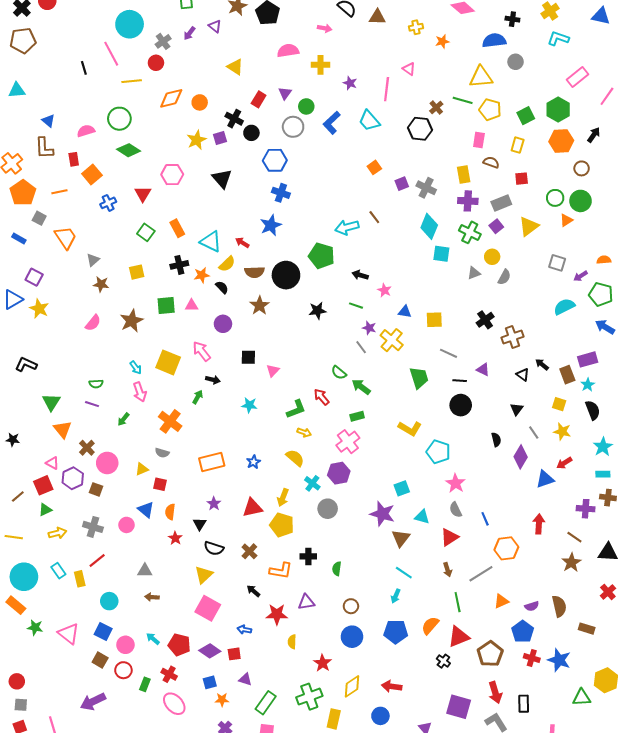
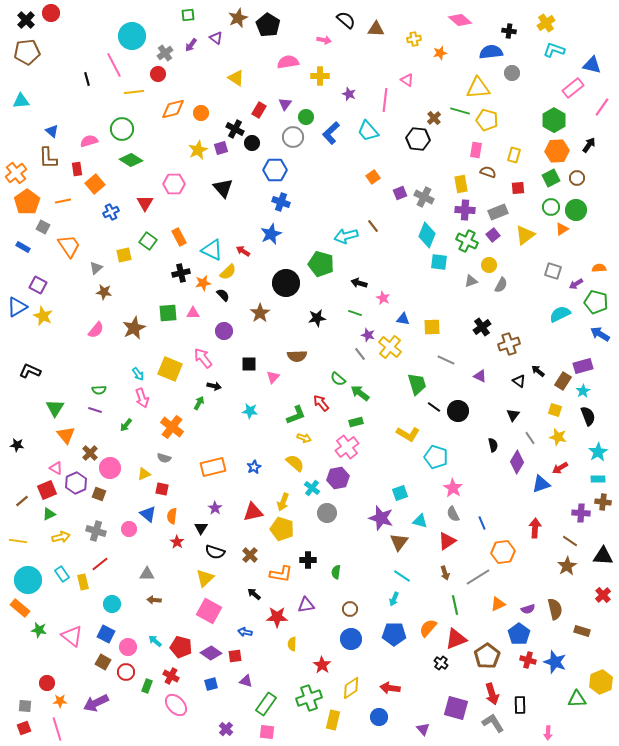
blue triangle: (601, 16) -> (592, 65), moved
green square: (526, 116) -> (551, 178), moved
yellow square: (137, 272) -> (124, 255), moved
brown semicircle: (254, 272) -> (297, 356), moved
brown rectangle: (567, 375) -> (563, 381), turned 54
black line: (460, 381) -> (434, 407), moved, turned 32
red circle: (17, 681) -> (47, 683), moved
orange star: (222, 700) -> (60, 701), moved

